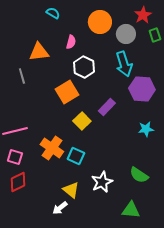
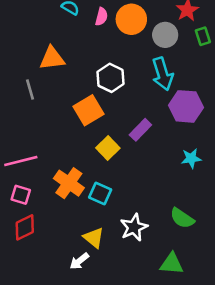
pink semicircle: (71, 42) -> (101, 17), moved

